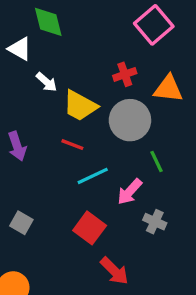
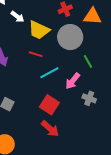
red arrow: (114, 271) -> (50, 129), moved

